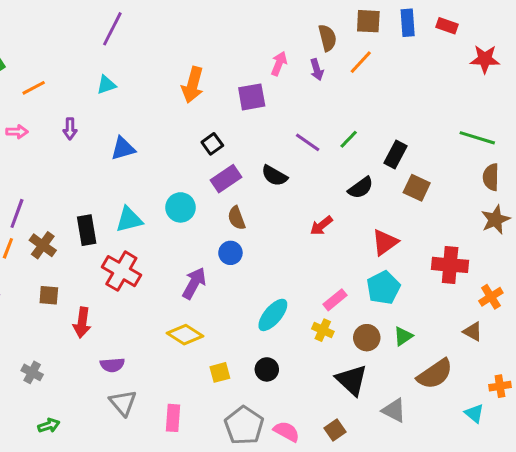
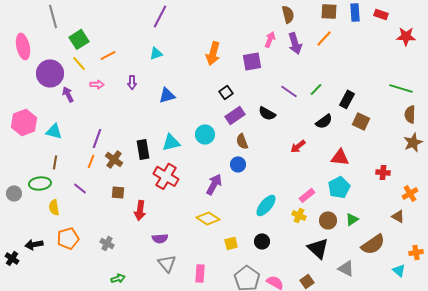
brown semicircle: (327, 38) -> (288, 14), moved
purple arrow: (317, 70) -> (295, 43), size x1.5
red triangle: (385, 242) -> (340, 157), turned 42
red cross: (450, 265) -> (383, 172), size x0.6

